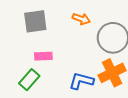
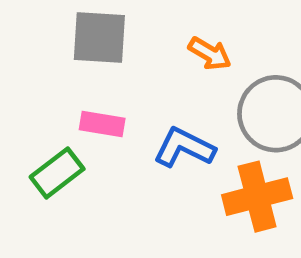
blue L-shape: (81, 81) -> (184, 148), moved

